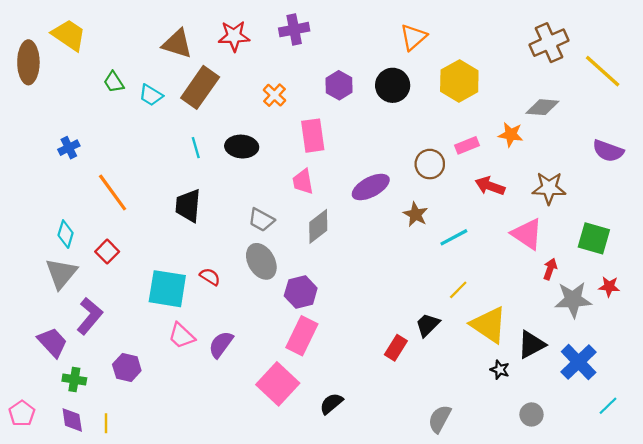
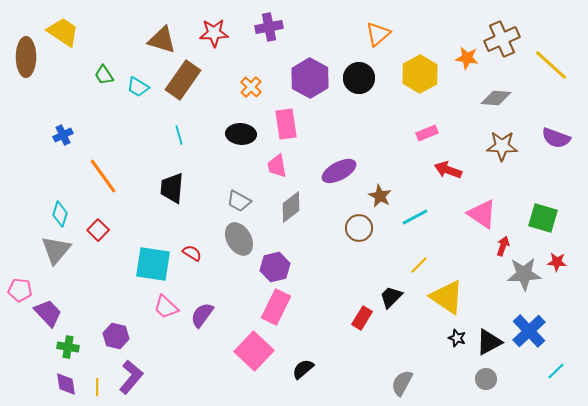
purple hexagon: (339, 85) -> (310, 78), size x1.5
orange star: (511, 135) -> (467, 58), moved
black ellipse: (242, 147) -> (241, 134), moved
brown circle: (430, 164) -> (359, 228), moved
brown star: (549, 188) -> (502, 146), moved
purple L-shape: (90, 316) -> (131, 377), moved
black triangle: (531, 344) -> (489, 342), moved
pink pentagon: (22, 413) -> (20, 290), moved, turned -30

